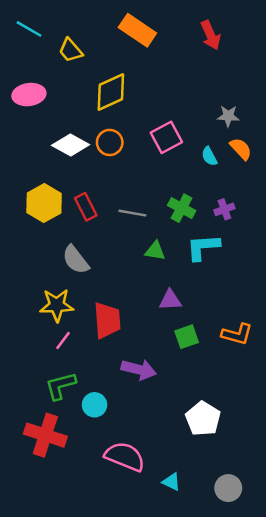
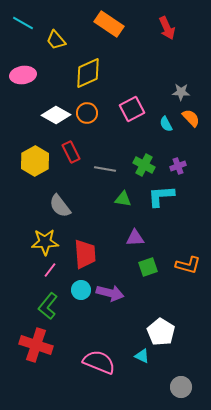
red rectangle: (86, 207) -> (71, 152), moved
green L-shape: (60, 386) -> (48, 306), turned -36
cyan circle: (95, 405) -> (81, 290), moved
cyan triangle: (171, 482) -> (142, 356), moved

